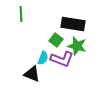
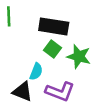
black rectangle: (73, 24) -> (54, 26), moved
purple L-shape: (62, 59) -> (60, 92), moved

